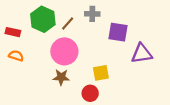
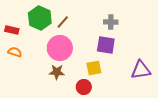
gray cross: (92, 14) -> (111, 22), moved
purple square: (118, 32) -> (106, 45), moved
purple triangle: (142, 54) -> (141, 70), moved

